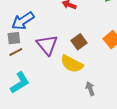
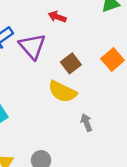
purple triangle: (47, 45) -> (32, 46), moved

